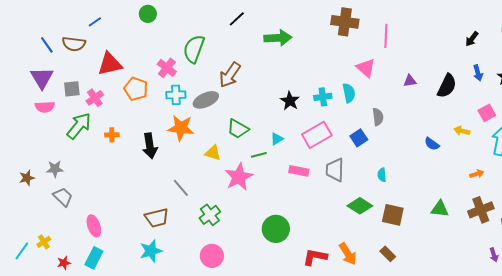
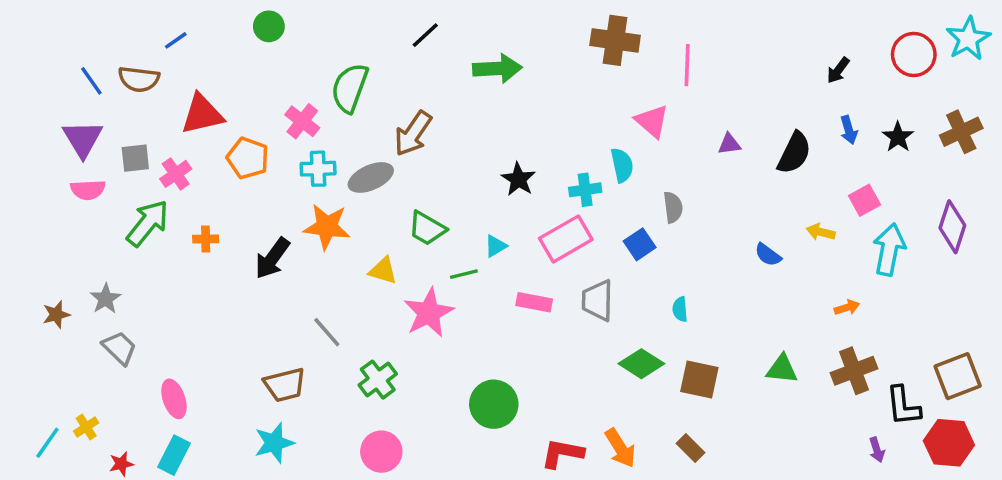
cyan cross: (323, 97) -> (585, 190), moved
black arrow: (150, 146) -> (272, 258), turned 45
gray star: (55, 169) -> (105, 299), turned -30

